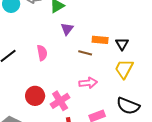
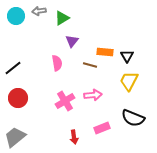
pink semicircle: (42, 53) -> (57, 63), moved
red circle: (35, 96) -> (18, 98), moved
pink cross: (60, 101) -> (65, 101), moved

